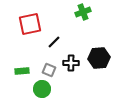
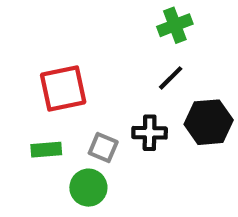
red square: (30, 24) -> (63, 88), moved
black line: (54, 42) -> (171, 78), moved

